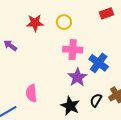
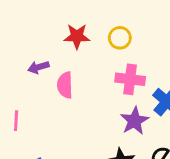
purple arrow: (10, 45) -> (38, 67), turned -56
pink semicircle: (31, 93) -> (65, 85), moved

